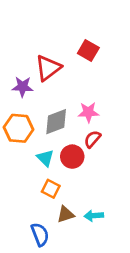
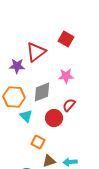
pink star: (88, 112) -> (66, 76), moved
cyan triangle: (45, 158) -> (26, 116), moved

